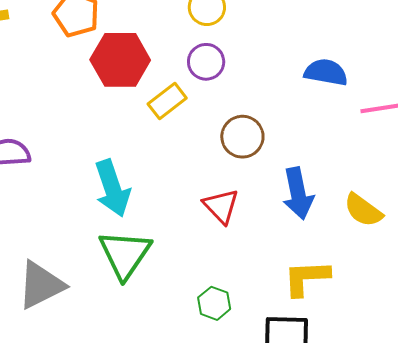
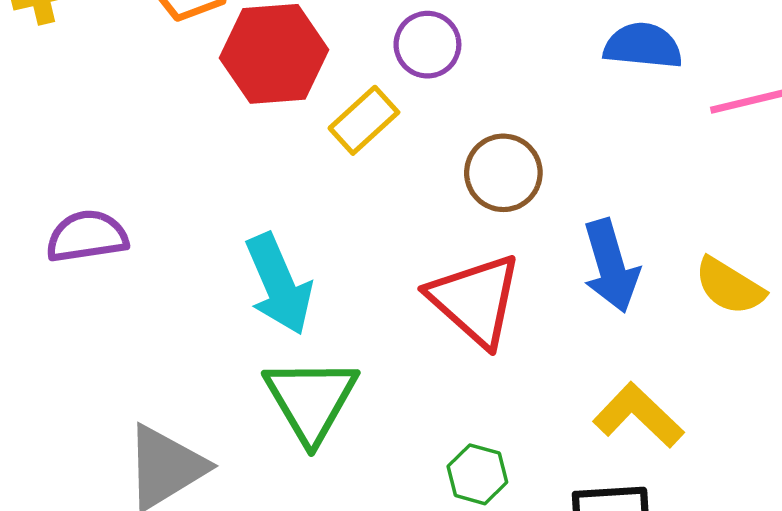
red triangle: (221, 206) -> (475, 300), size x1.5
yellow L-shape: (306, 278) -> (638, 415), turned 51

